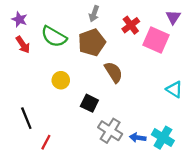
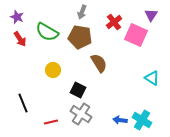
brown pentagon: (92, 42) -> (80, 37), turned 30
gray cross: (110, 131) -> (81, 114), moved
red line: (46, 142) -> (51, 122), moved, turned 48

